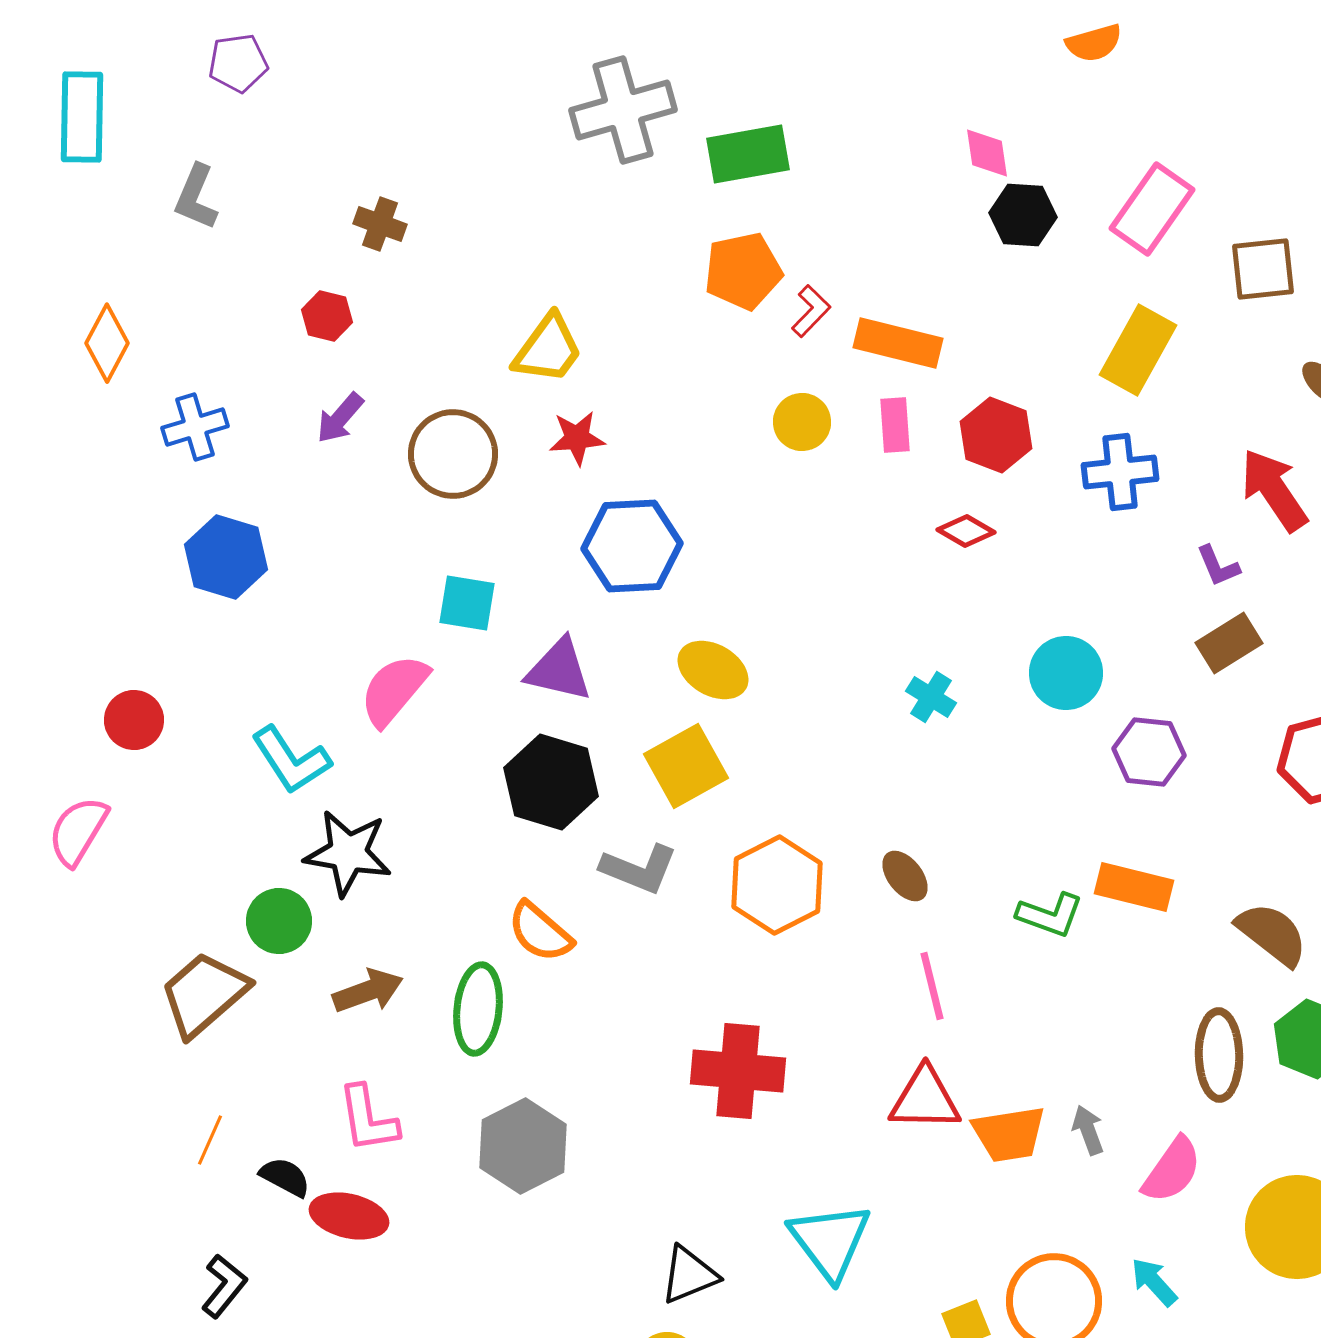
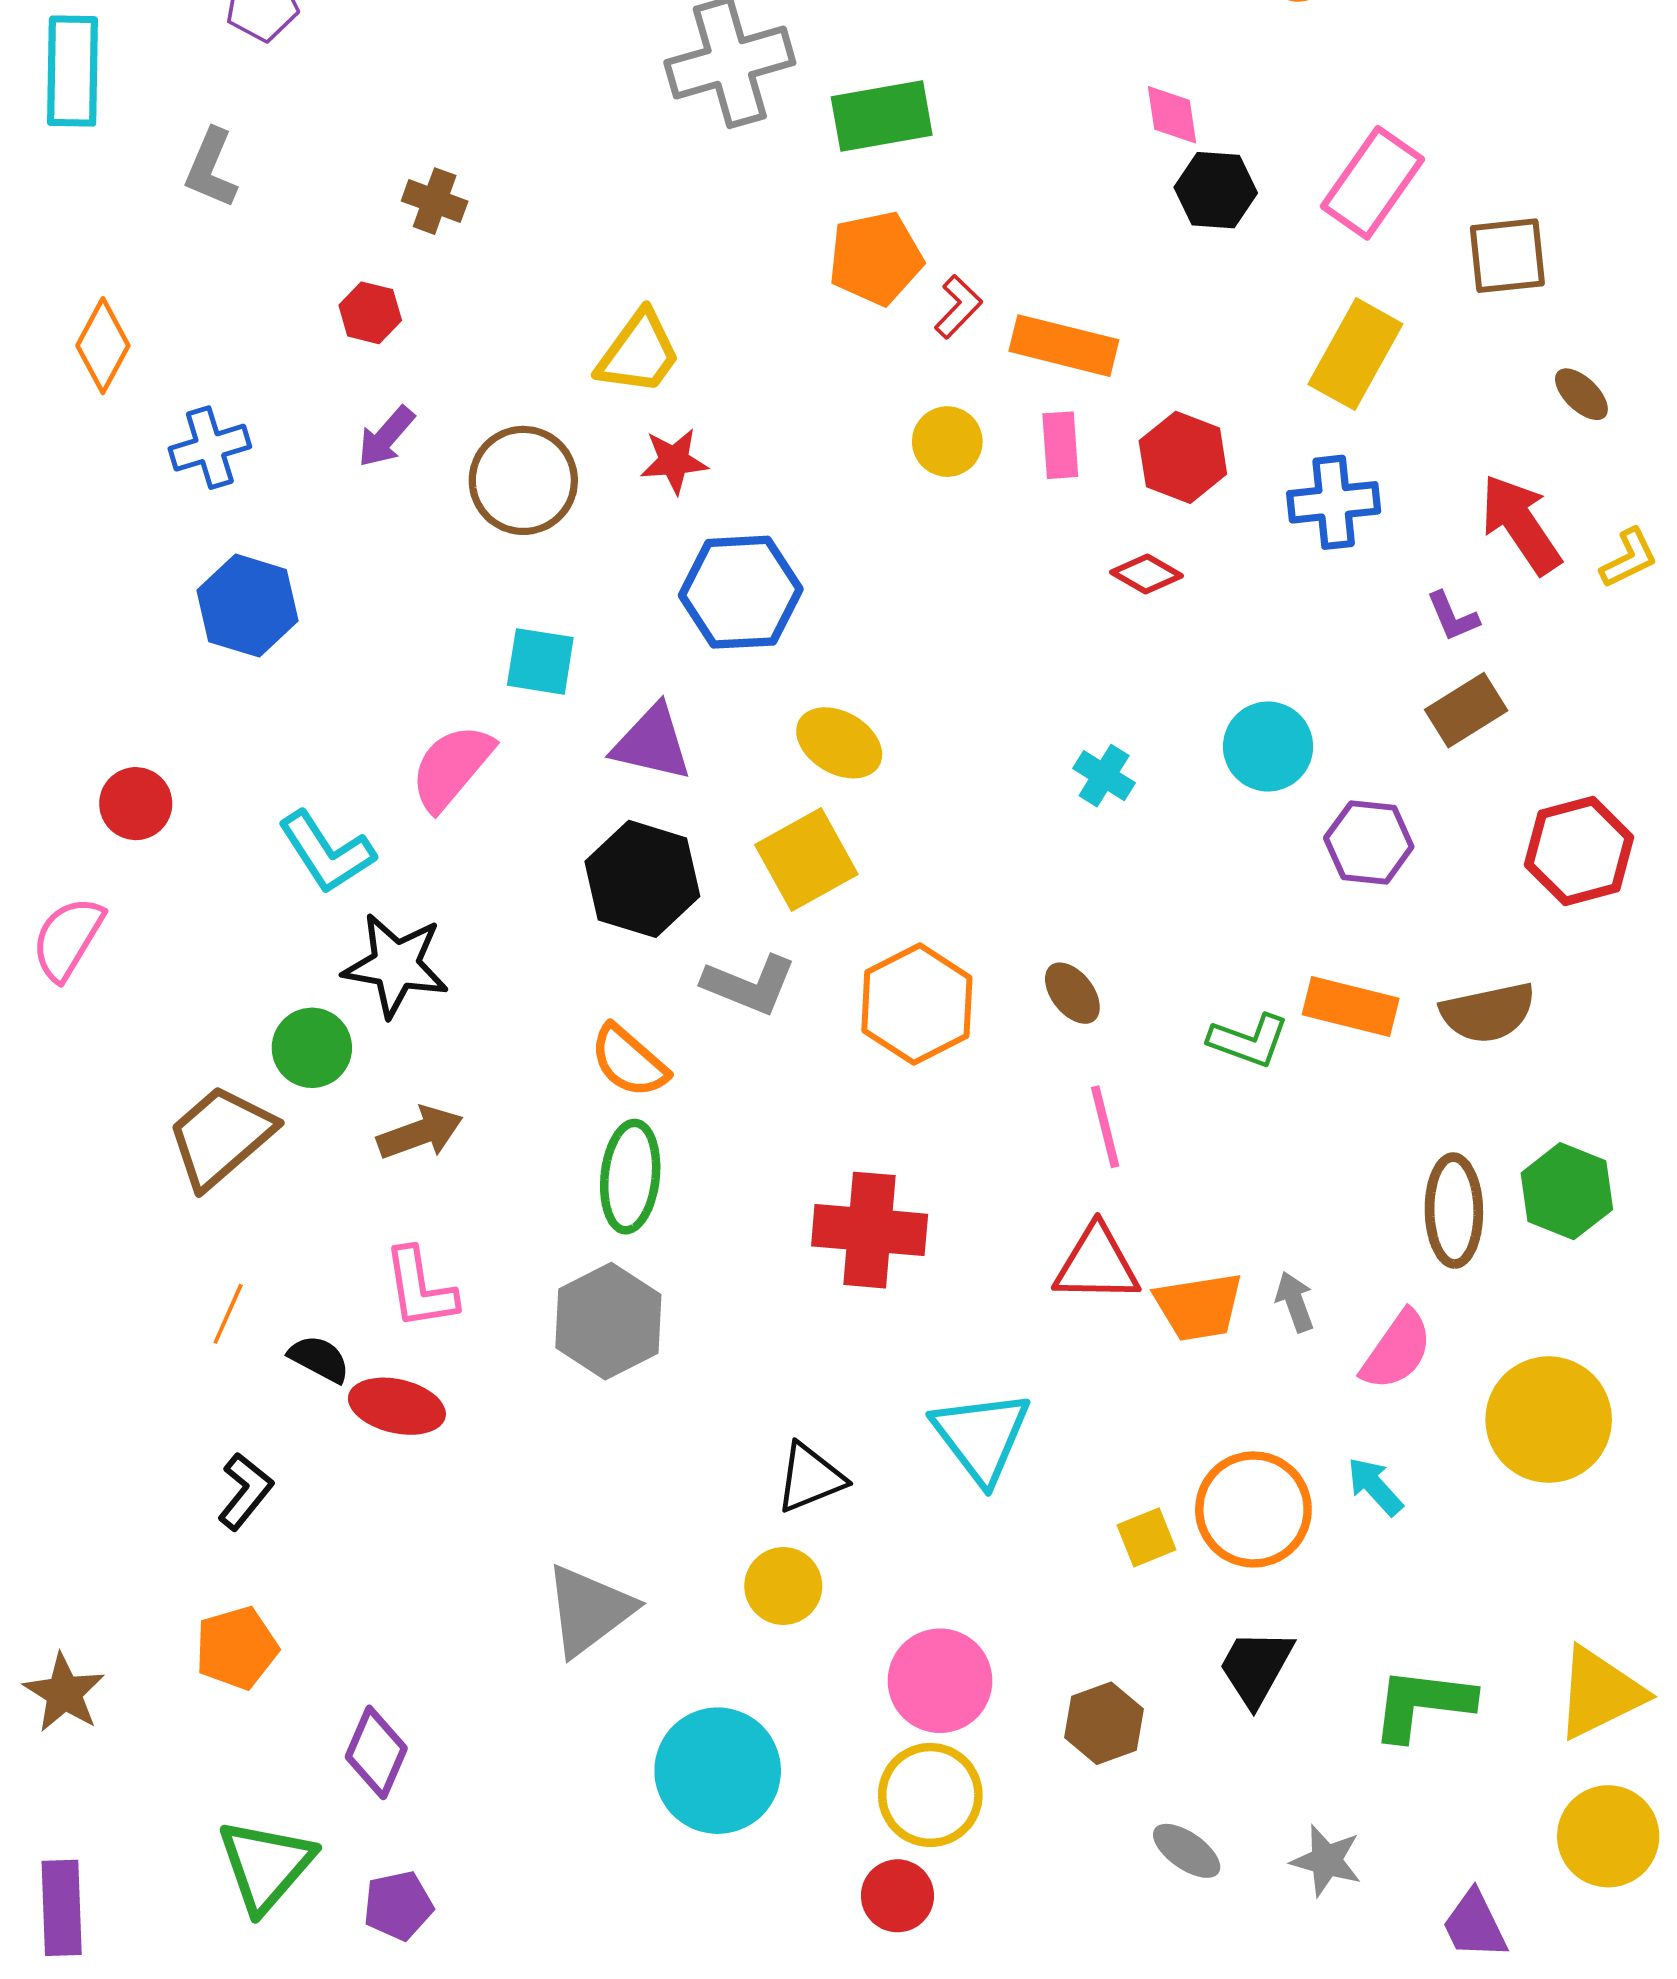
brown semicircle: (1272, 934) -> (1488, 1013), moved, turned 130
green ellipse: (478, 1009) -> (630, 1177), moved

